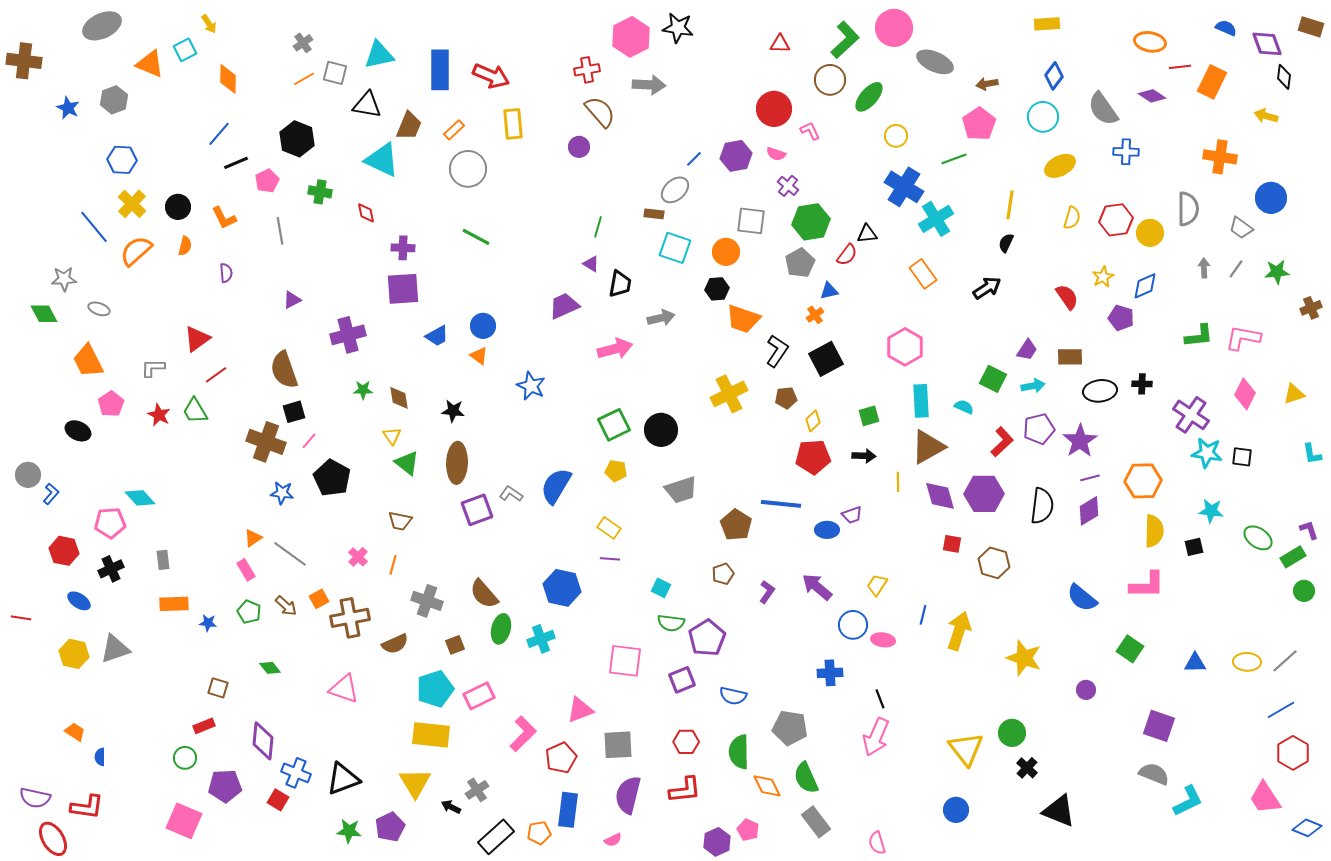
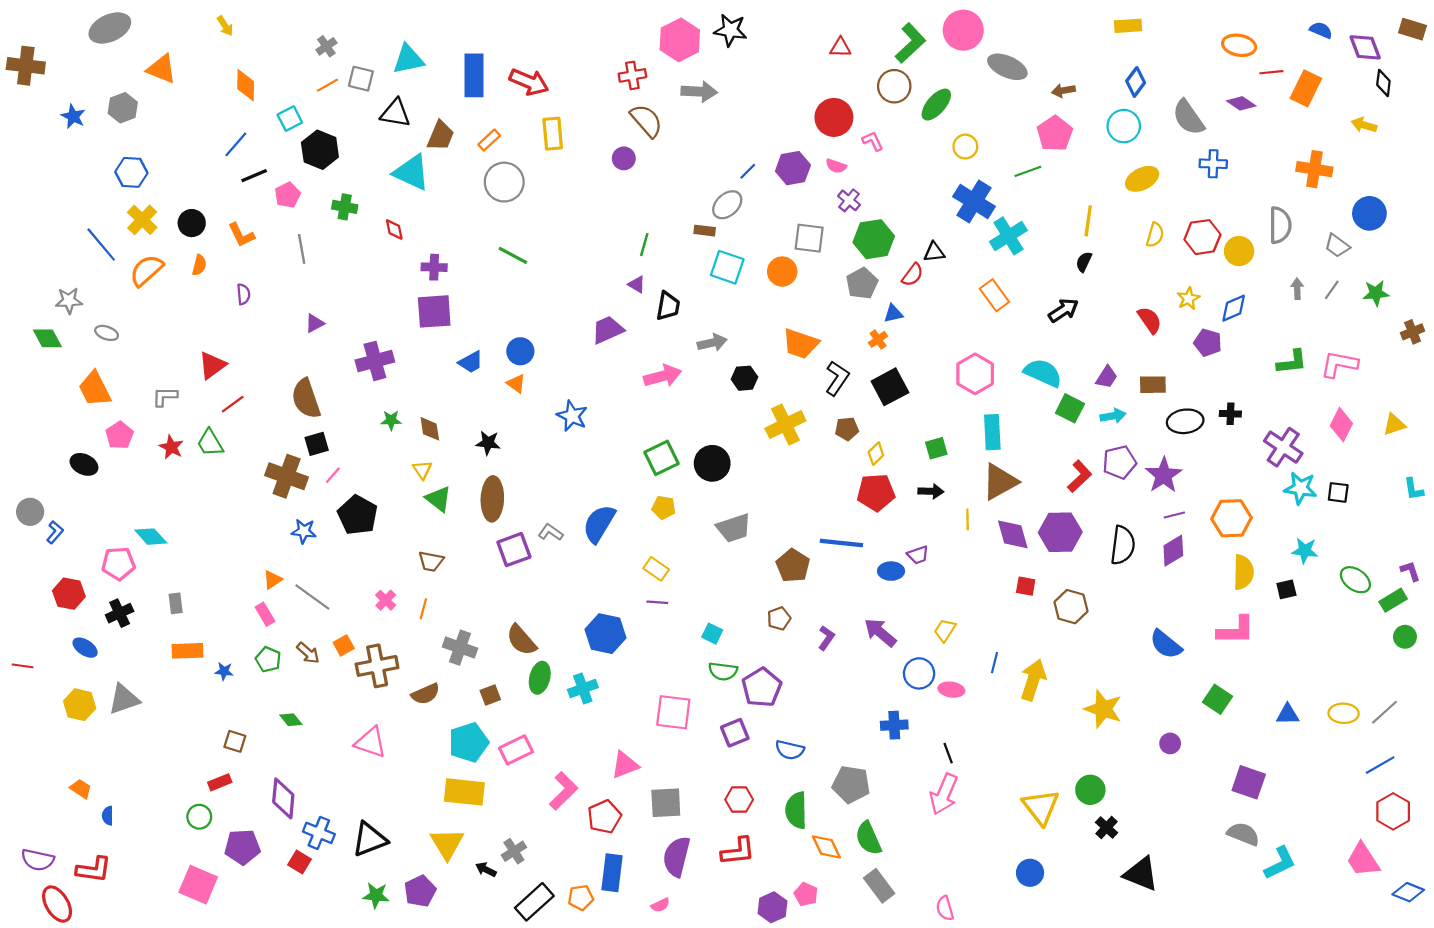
cyan square: (185, 50) -> (290, 119), moved
black hexagon: (717, 289) -> (744, 378), moved
cyan semicircle: (964, 407) -> (1043, 373), moved, size x1.8

